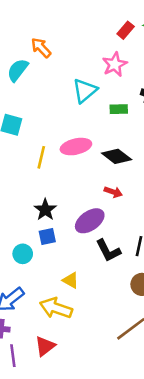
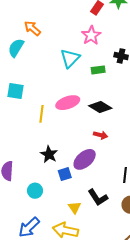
blue square: (47, 236) -> (65, 174), moved
black L-shape: (108, 251) -> (98, 197), moved
yellow triangle: (71, 280) -> (75, 207), turned 32

